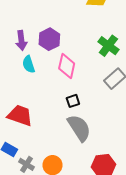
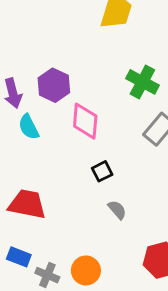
gray semicircle: (79, 128) -> (117, 210), size x0.5

